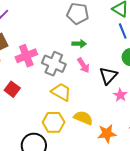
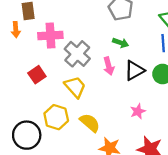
green arrow: (79, 44) -> (121, 43), moved
black triangle: (108, 76) -> (134, 70), moved
red square: (12, 89) -> (37, 75), moved

